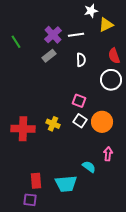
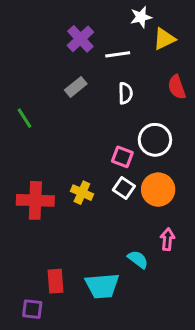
purple cross: (53, 35) -> (80, 39), moved
green line: (16, 42) -> (24, 118), moved
white circle: (111, 80) -> (155, 140), moved
purple square: (30, 200) -> (32, 309), moved

